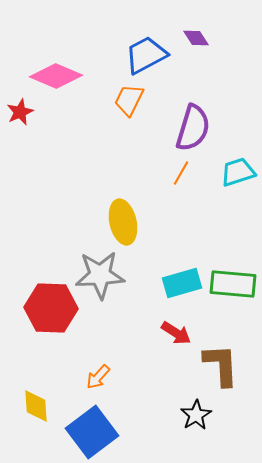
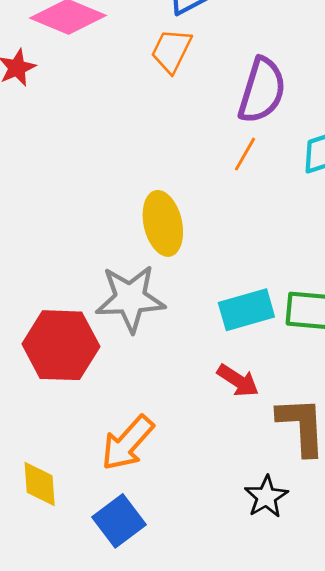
orange arrow: (98, 377) -> (127, 443), size x1.6
blue square: (92, 432) -> (119, 521), size x0.7

